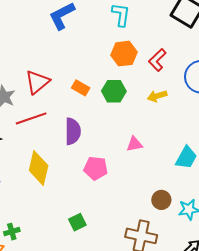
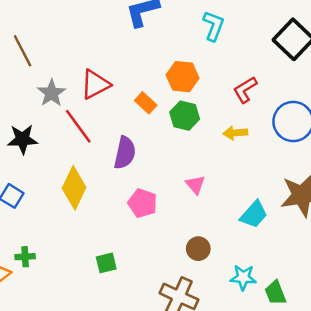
orange hexagon: (124, 54) -> (183, 77), moved
red line: (31, 118) -> (78, 126), turned 60
pink triangle: (135, 144) -> (195, 185), turned 48
brown circle: (161, 200) -> (198, 249), moved

